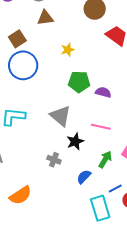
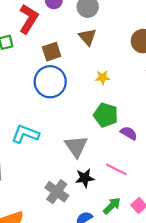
brown triangle: (45, 18) -> (87, 37), turned 42
gray cross: (54, 160) -> (57, 192), size x1.5

